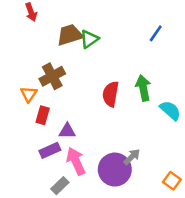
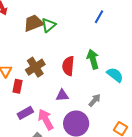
brown cross: (52, 76) -> (35, 67), moved
purple triangle: (67, 131) -> (62, 95), moved
gray arrow: (132, 157) -> (95, 100), moved

